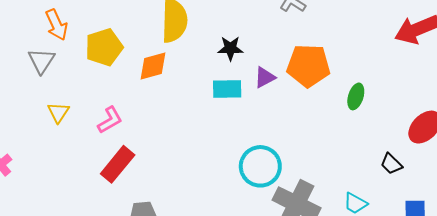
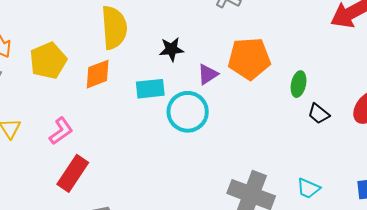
cyan rectangle: (227, 89) -> (150, 89), moved
black trapezoid: (391, 164) -> (319, 114), moved
cyan circle: (260, 166) -> (188, 112), moved

